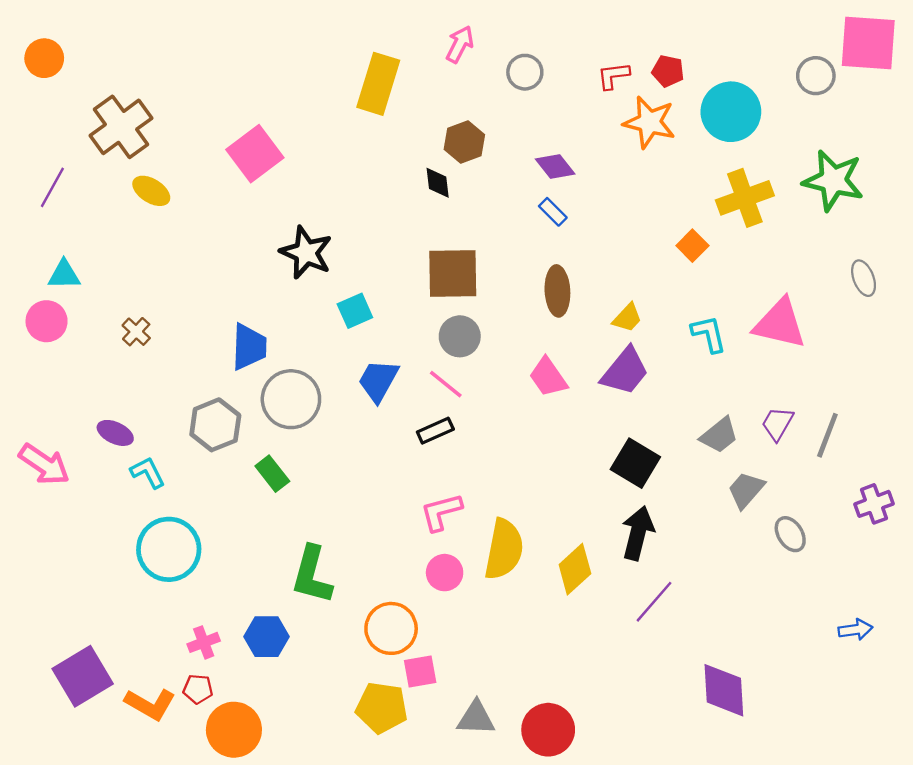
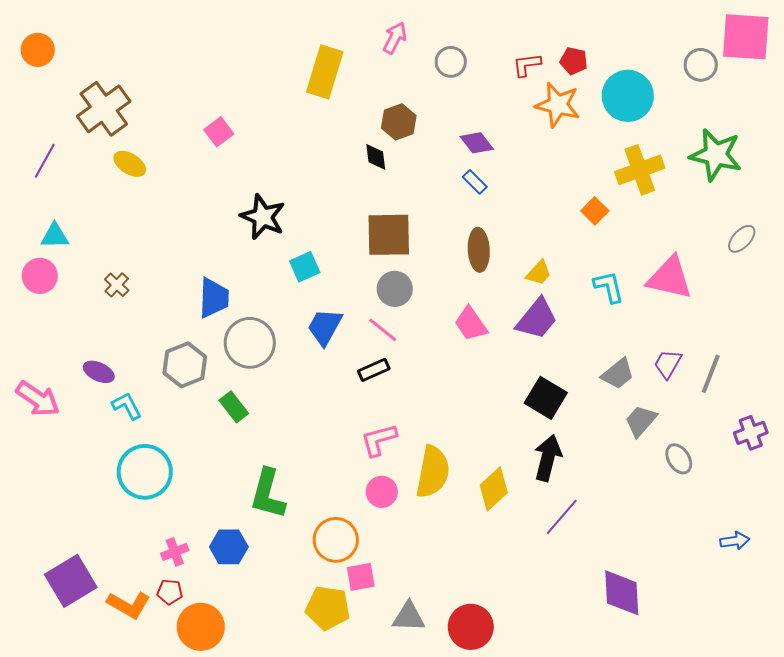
pink square: (255, 154) -> (219, 132), size x0.6
gray ellipse: (864, 278) -> (742, 239), turned 64

